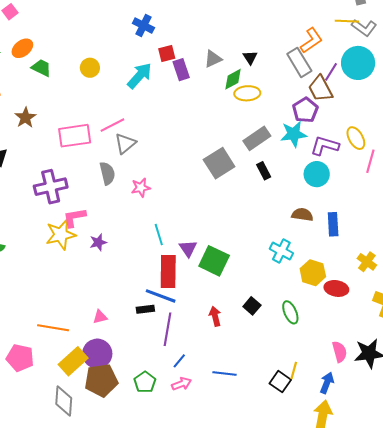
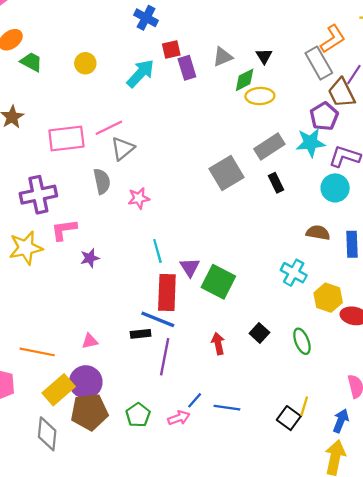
yellow star: (61, 235) -> (26, 248), moved
blue line: (179, 361) -> (195, 400), moved

